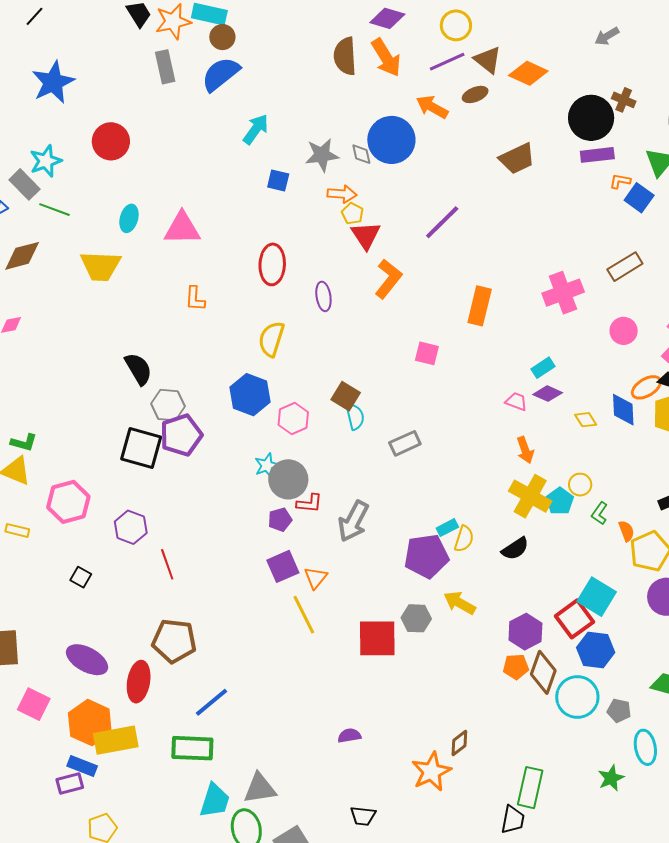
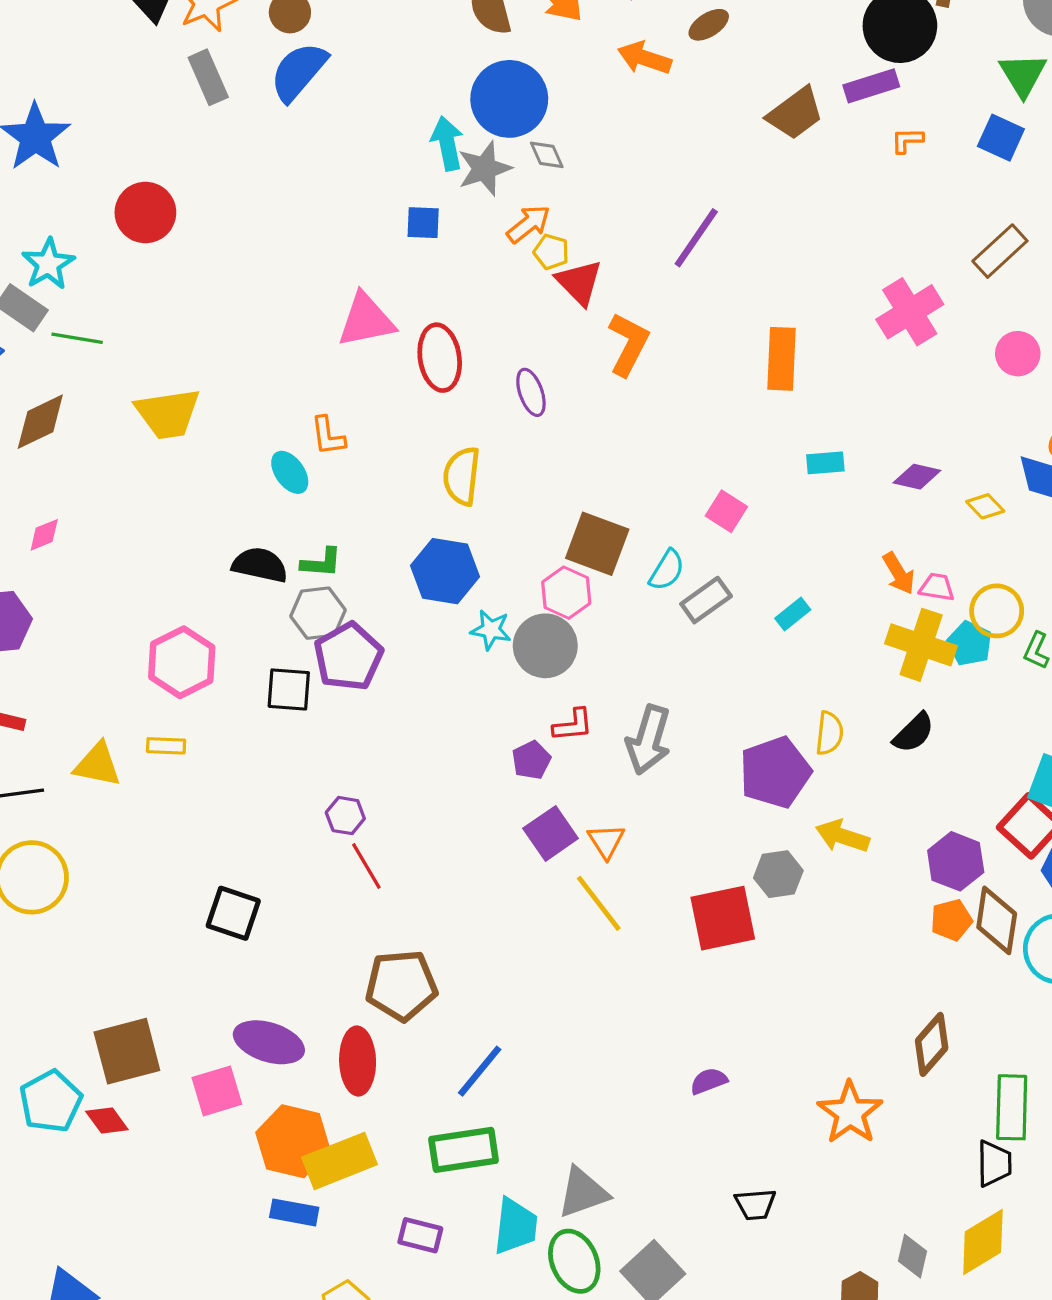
cyan arrow: (256, 129) -> (447, 143), moved, turned -36
blue circle: (391, 140) -> (509, 99), moved
purple rectangle: (597, 155) -> (871, 86), moved
orange L-shape: (620, 181) -> (907, 140), moved
orange arrow: (342, 194) -> (528, 224), turned -32
cyan ellipse: (129, 218) -> (290, 472), moved, turned -40
pink triangle: (182, 228) -> (366, 320), moved
pink square: (427, 353) -> (726, 511), moved, turned 30
cyan rectangle: (543, 368) -> (825, 463), moved, turned 40
black semicircle: (138, 369) -> (260, 565), turned -36
brown square: (346, 396) -> (597, 544), size x1.4
pink trapezoid: (516, 402) -> (937, 587), moved
cyan semicircle: (355, 417) -> (667, 570), moved, turned 56
pink hexagon: (293, 419) -> (566, 593), moved
green L-shape: (24, 443) -> (321, 563), moved
black square: (141, 448) -> (289, 689), size x0.7
cyan star: (267, 465) -> (491, 630), moved, turned -30
gray circle: (288, 479) -> (545, 646), moved
yellow circle: (580, 485) -> (997, 611), size x1.4
pink hexagon: (68, 502) -> (182, 662), moved
purple hexagon: (131, 527) -> (345, 816), moved, size x0.7
cyan rectangle: (447, 528) -> (793, 614), moved
yellow rectangle: (17, 530) -> (166, 746), moved
black square: (81, 577) -> (233, 913), size x1.6
pink square: (34, 704) -> (217, 1091), moved, turned -32
brown diamond: (459, 743) -> (932, 1044), moved, size x1.4
purple rectangle: (70, 783) -> (420, 1235), moved, turned 40

